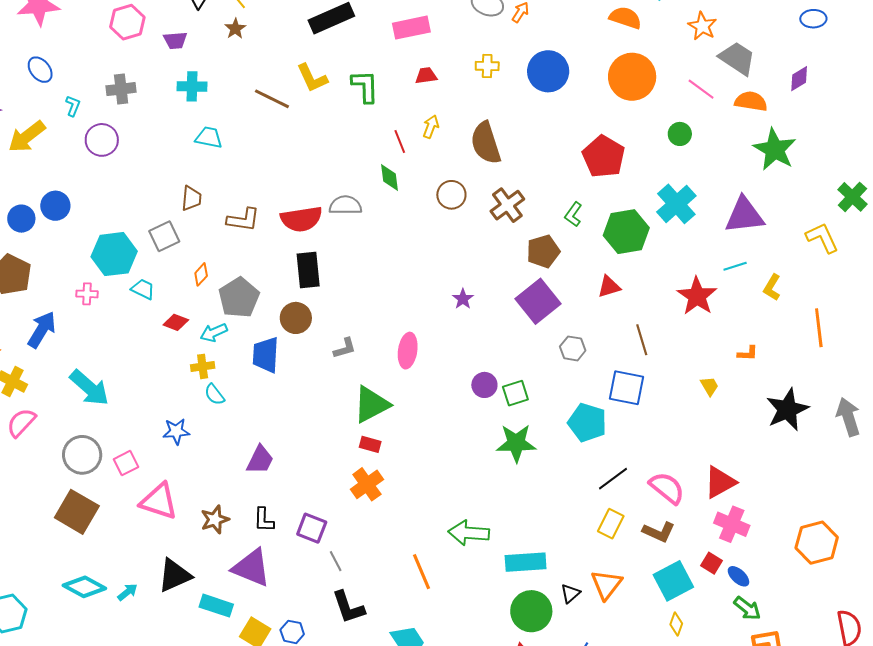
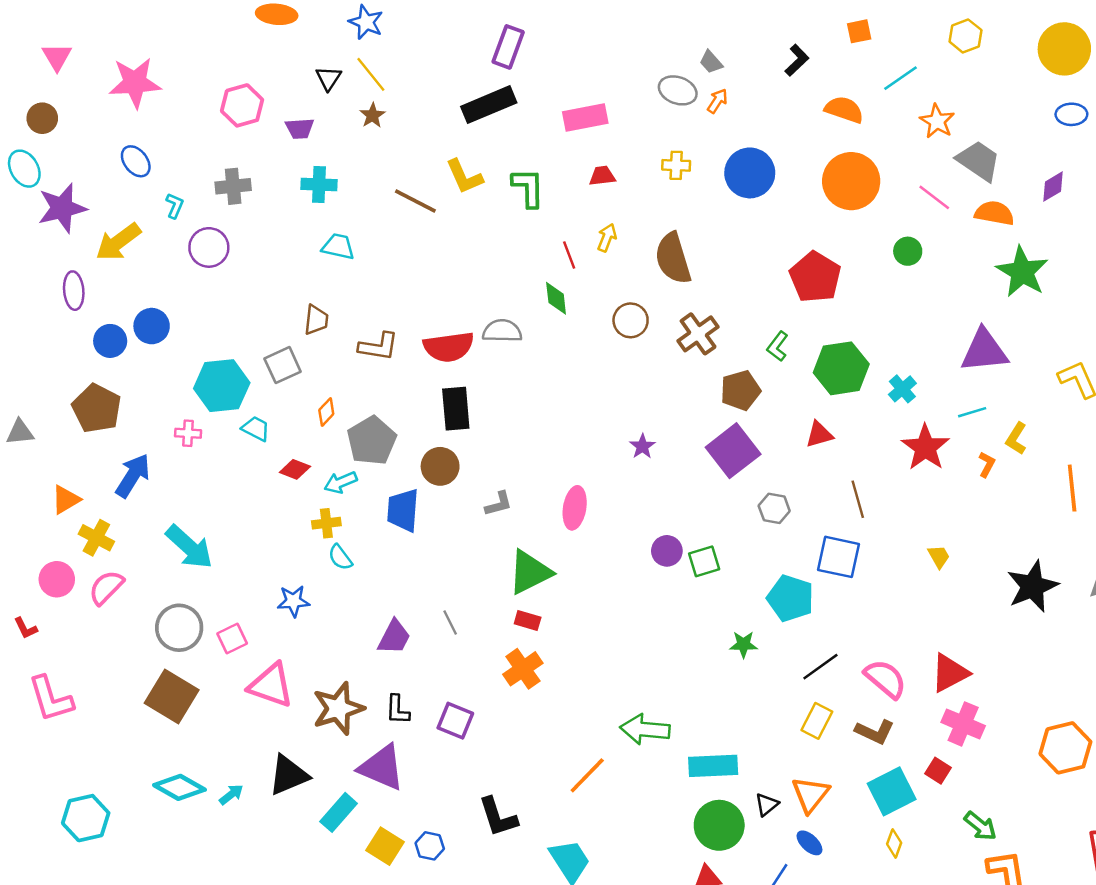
cyan cross: (676, 204) -> (902, 389), moved, size x0.6
orange L-shape: (748, 353) -> (987, 464), moved, turned -65
green star: (516, 443) -> (744, 644), moved, size x0.6
brown star: (215, 520) -> (338, 708), size x1.5
gray line: (336, 561) -> (450, 623), moved
orange line: (421, 572) -> (587, 775), turned 66
blue ellipse: (738, 576) -> (809, 843), moved
cyan rectangle: (216, 606) -> (339, 812), turned -68

